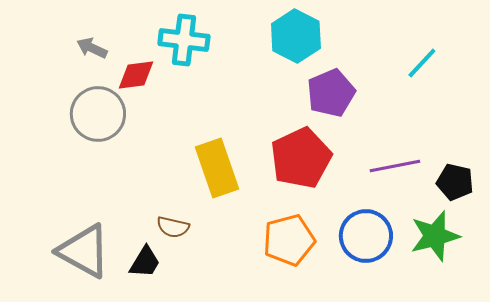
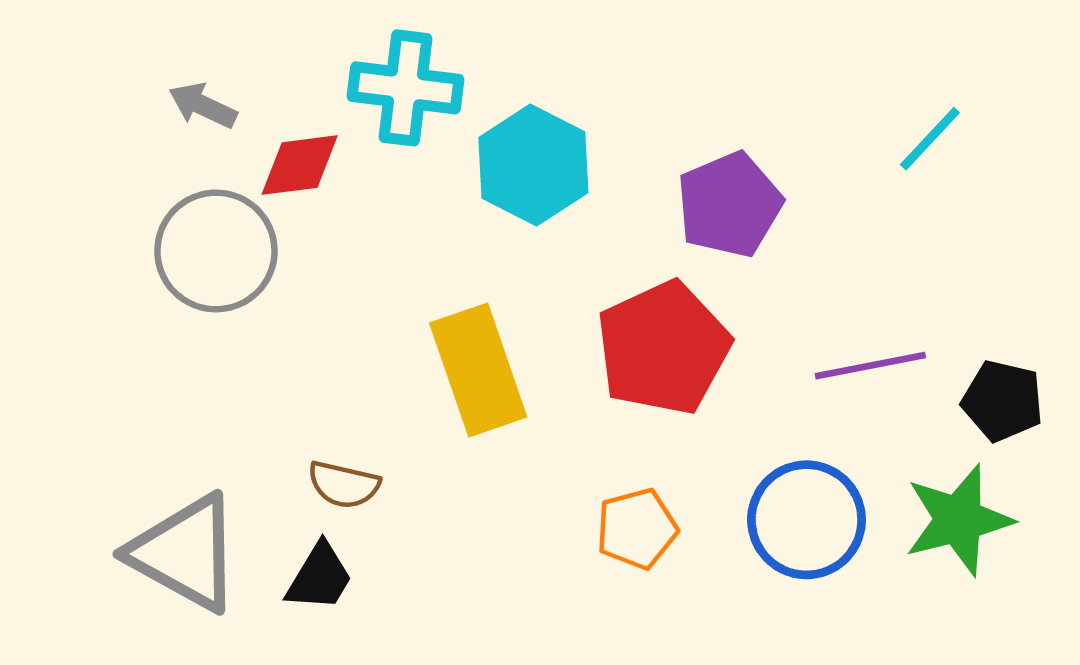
cyan hexagon: (296, 36) -> (533, 165), moved
brown semicircle: (173, 227) -> (344, 485), moved
orange pentagon: (289, 240) -> (637, 529), size x0.7

